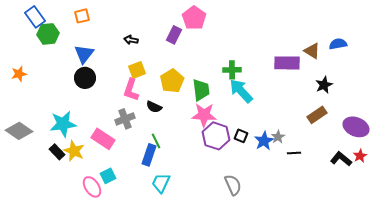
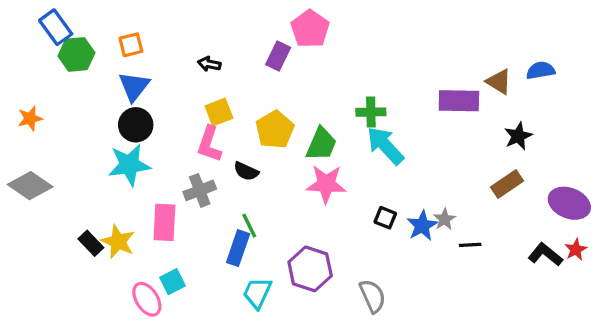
orange square: (82, 16) -> (131, 45), moved
green trapezoid: (201, 90) -> (321, 144), turned 30
cyan star: (63, 124) -> (129, 165), moved
gray diamond: (19, 131) -> (30, 186), moved
purple hexagon: (216, 136) -> (310, 269), moved
pink rectangle: (103, 139) -> (164, 222), turned 60

